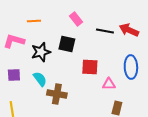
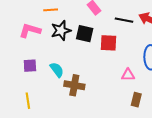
black star: (41, 52) -> (61, 31), moved
red square: (90, 67) -> (108, 43), moved

